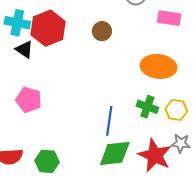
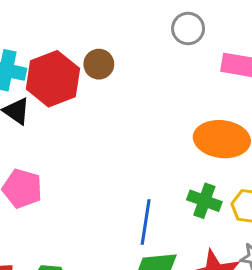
brown circle: (102, 31) -> (99, 64), moved

